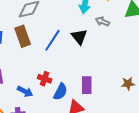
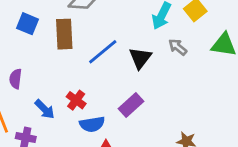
purple rectangle: (87, 85) -> (131, 105), moved, turned 30
blue semicircle: (60, 92) -> (92, 124), turned 36

